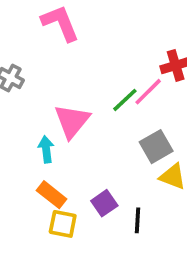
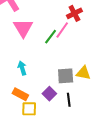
pink triangle: (72, 121) -> (23, 28), moved
gray square: (156, 147) -> (66, 76), moved, turned 36
cyan arrow: (46, 149) -> (22, 68), moved

